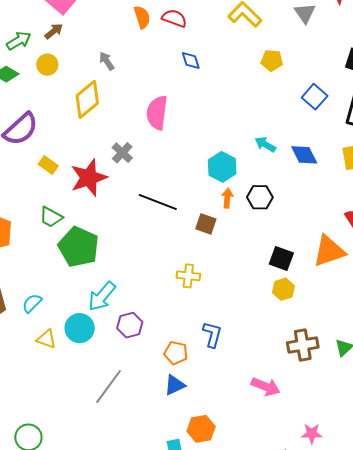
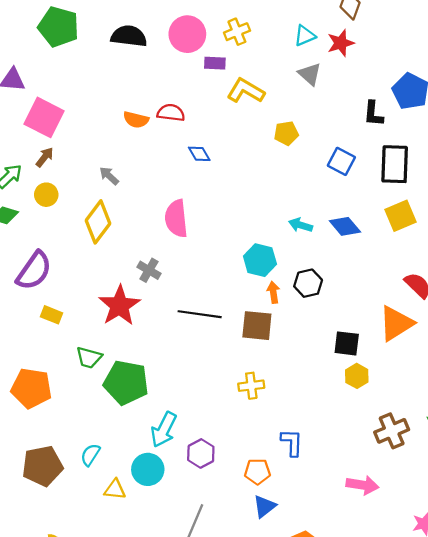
orange semicircle: (142, 17) -> (136, 120), turned 135
yellow rectangle: (48, 165) -> (52, 315), moved
brown square: (206, 224) -> (257, 326), size x1.4

